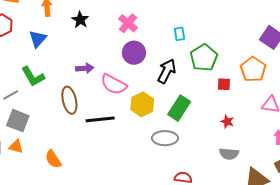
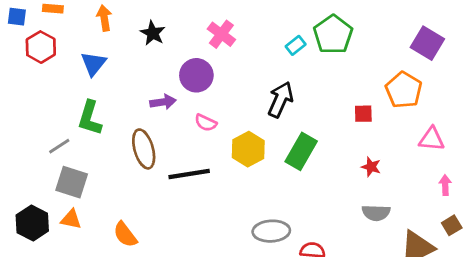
cyan rectangle: (179, 34) -> (296, 45), turned 64
purple circle: (134, 53) -> (196, 75), moved
green pentagon: (204, 58) -> (333, 34), moved
green L-shape: (33, 77) -> (90, 118), turned 50
pink semicircle: (114, 84) -> (206, 123), size x0.6
gray ellipse: (165, 138) -> (271, 231), moved

